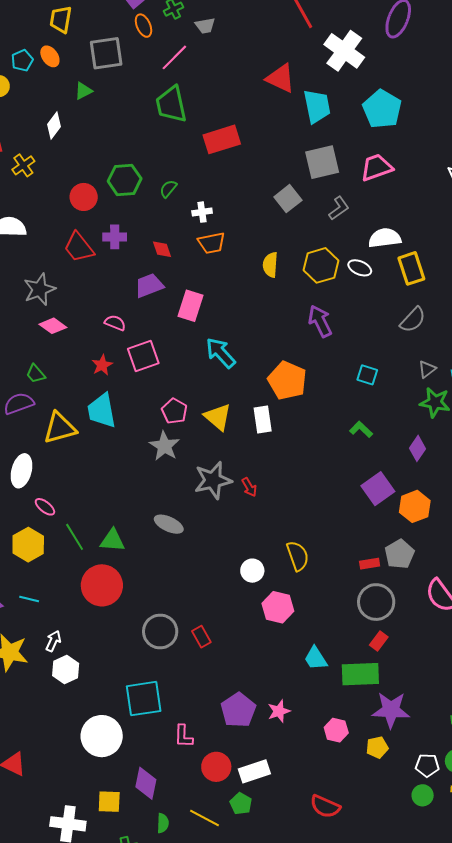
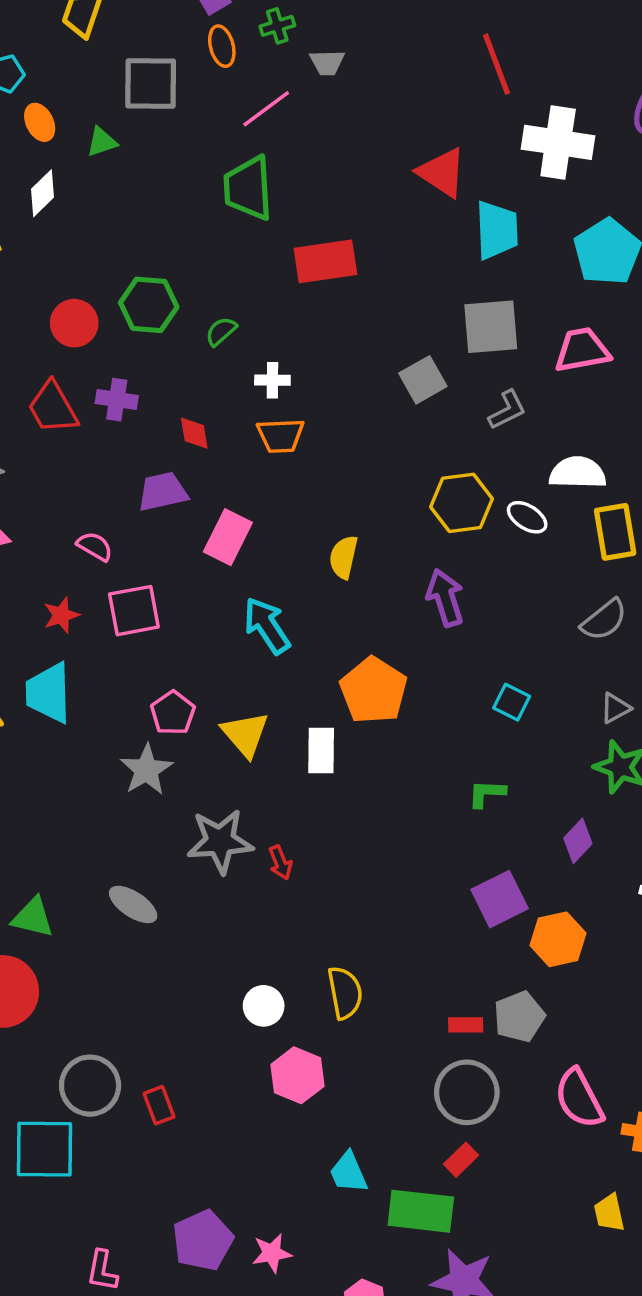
white cross: (344, 51) -> (558, 142), turned -36
orange ellipse: (50, 56) -> (40, 122), moved
yellow semicircle: (270, 265) -> (344, 557), moved
green L-shape: (361, 429) -> (487, 793), turned -50
cyan square: (144, 699) -> (45, 1149), moved

